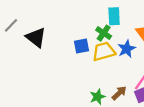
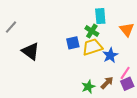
black triangle: (36, 38) -> (31, 51), moved
blue star: (127, 49) -> (110, 55), moved

